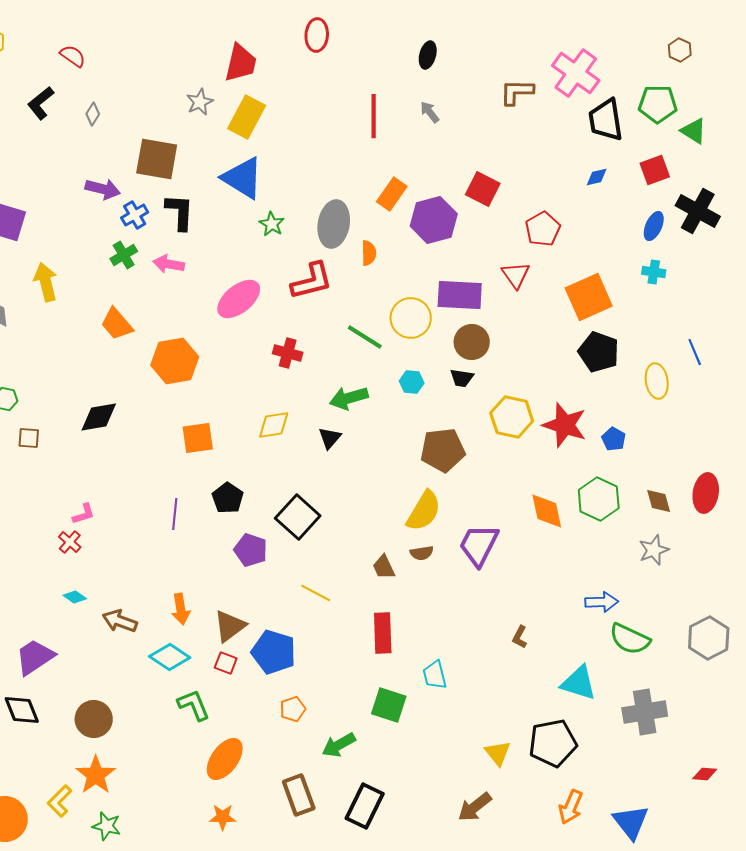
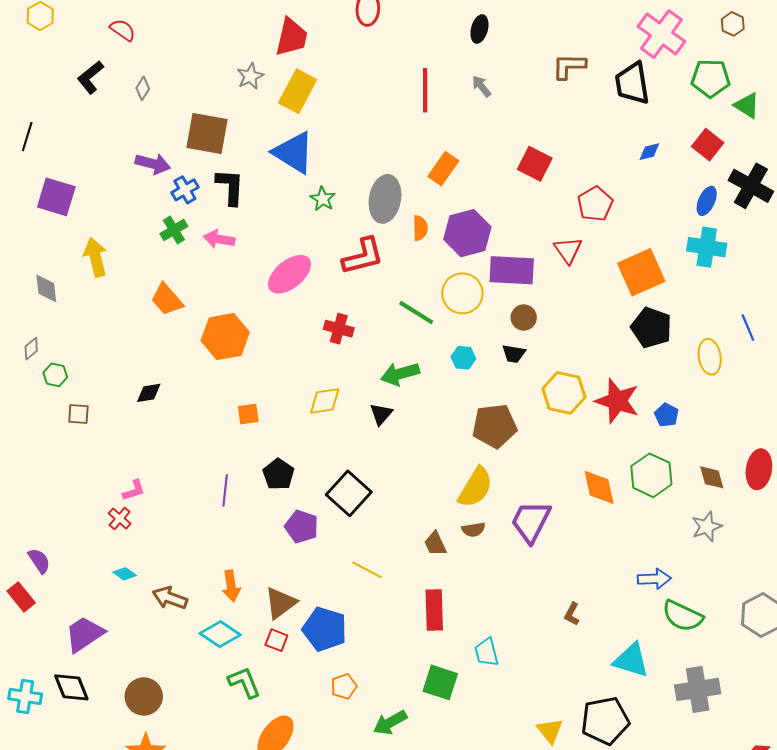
pink cross: (576, 73) -> (661, 34), moved
black trapezoid: (606, 120) -> (632, 83), moved
red square: (655, 170) -> (708, 145), turned -32
purple hexagon: (434, 220) -> (467, 233), moved
cyan cross: (654, 272) -> (707, 247), size x1.6
brown circle: (472, 342) -> (524, 317), size x0.7
black diamond: (99, 417) -> (149, 393), size x0.7
orange square: (198, 438) -> (248, 414), size x0.7

